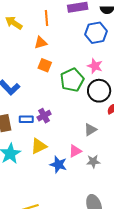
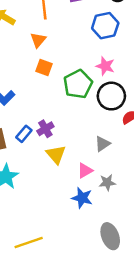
orange triangle: (41, 43) -> (38, 40), turned -32
blue rectangle: (26, 119) -> (24, 134), turned -48
yellow triangle: (39, 146) -> (56, 154), moved, turned -42
blue star: (58, 165) -> (82, 198), moved

